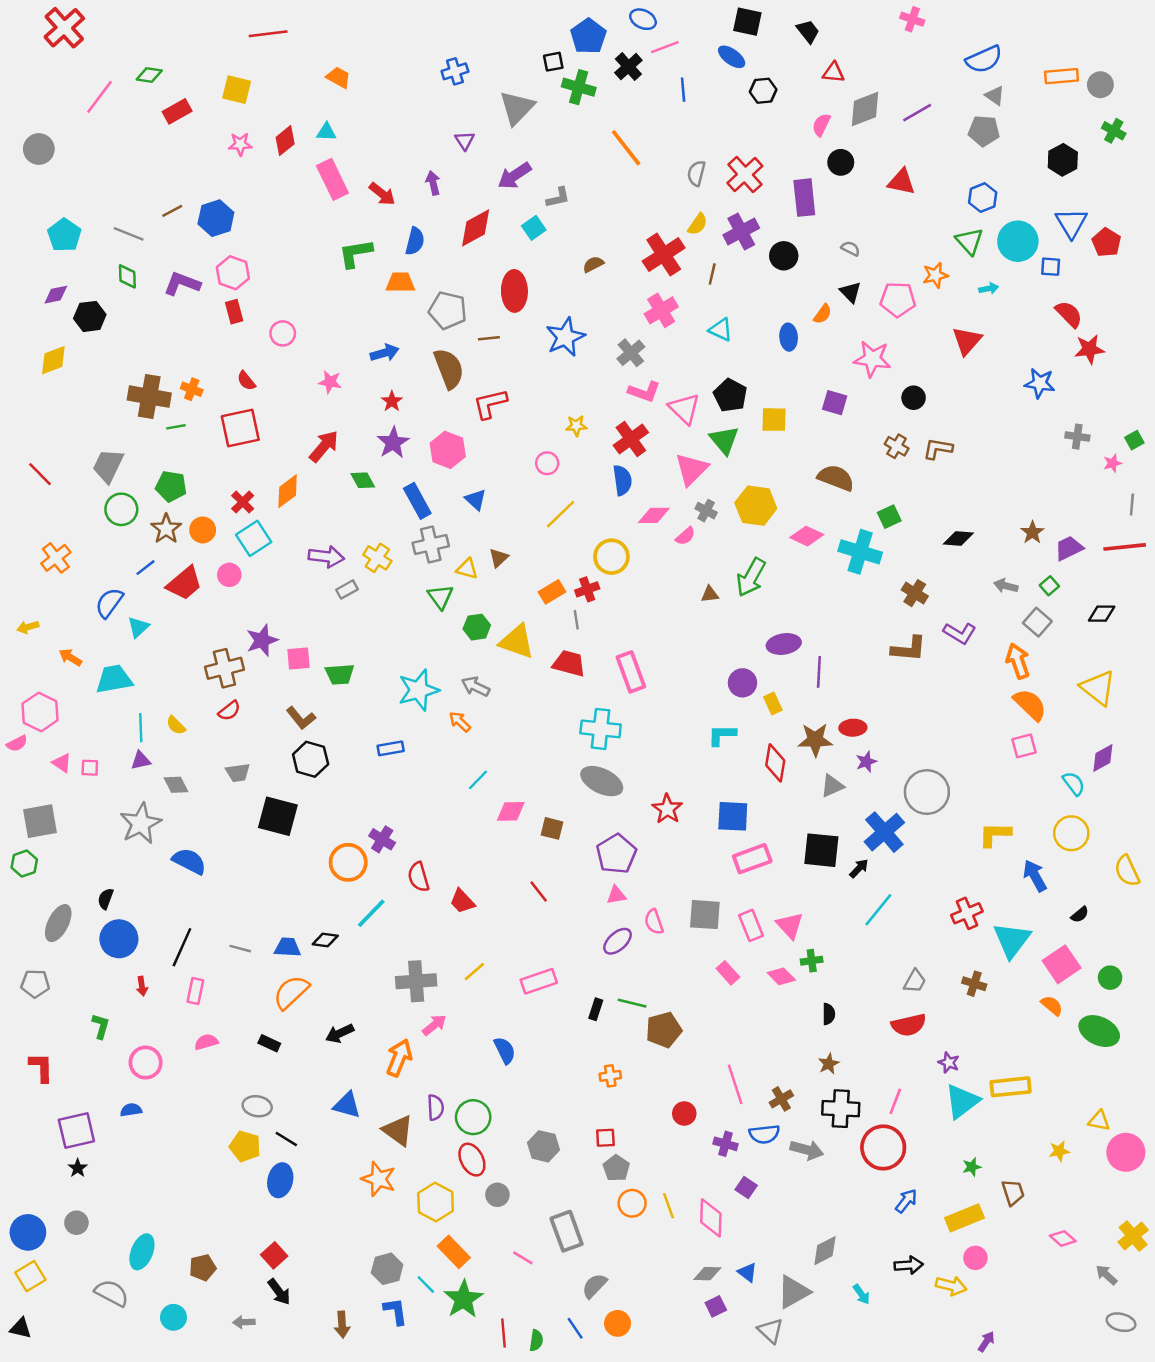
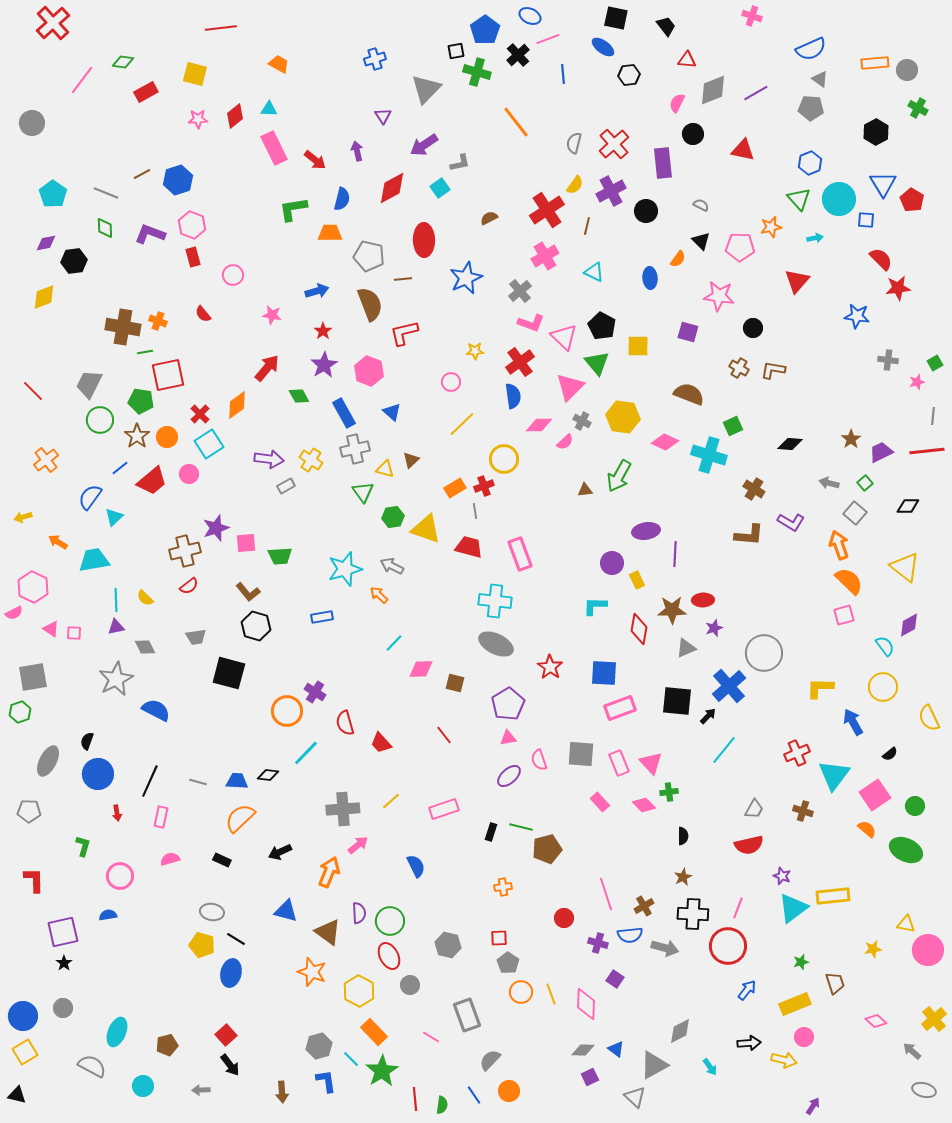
red square: (240, 428) -> (168, 375), moved

